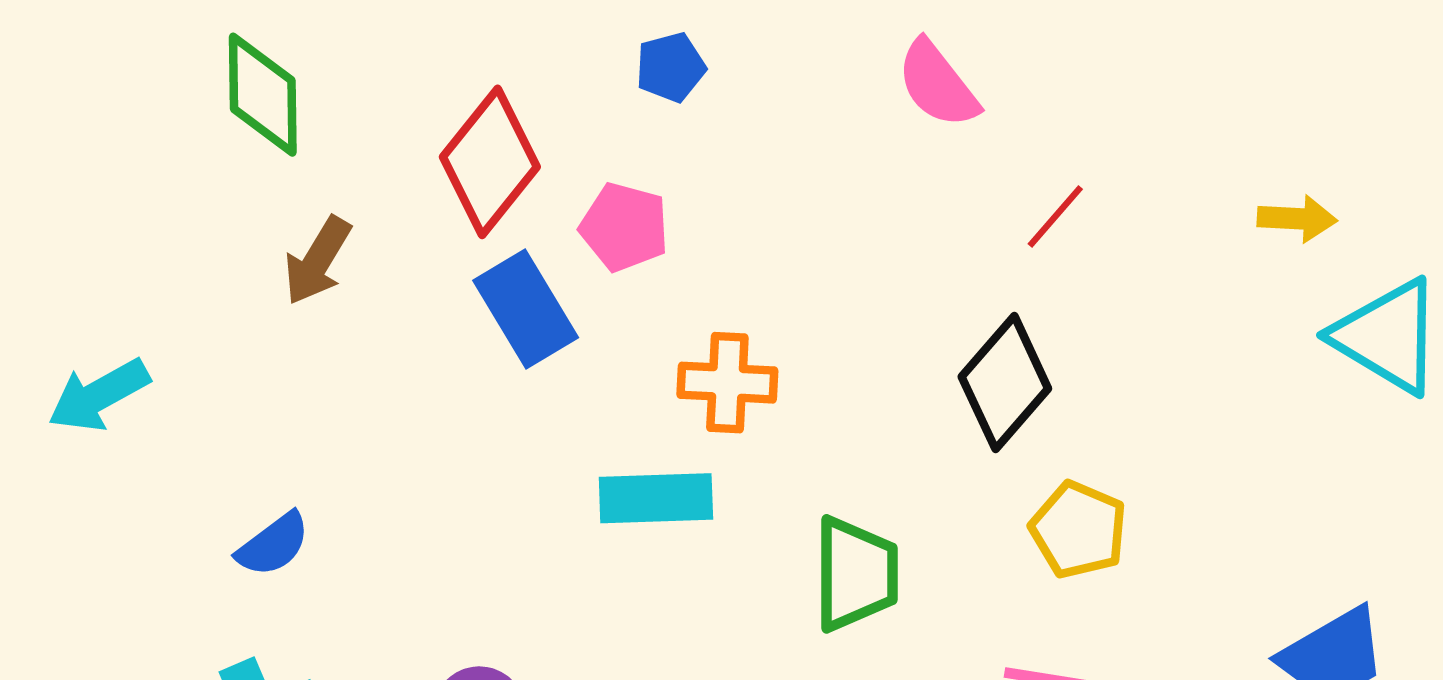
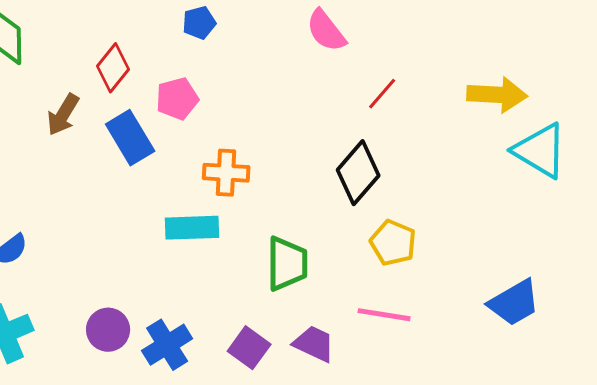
red diamond: (490, 162) -> (113, 68), size x0.7
yellow arrow: (1297, 219) -> (497, 95), size x1.6
pink pentagon: (624, 227) -> (177, 99), turned -30
brown arrow: (317, 261) -> (63, 115), moved

